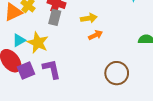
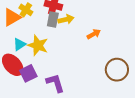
yellow arrow: (89, 18) -> (66, 19), moved
purple L-shape: (52, 69) -> (55, 83), moved

